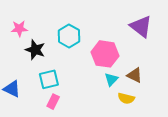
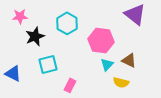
black star: (35, 50) -> (35, 36), turned 30
pink rectangle: (53, 102) -> (70, 85), moved

